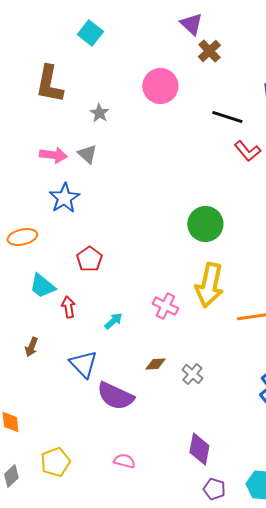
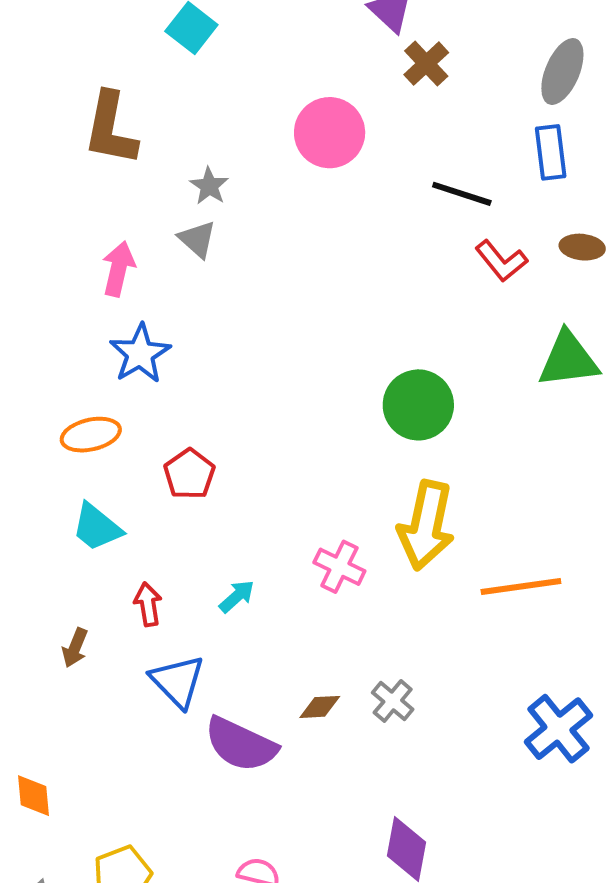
gray triangle: (87, 154) -> (197, 239), moved
pink arrow: (53, 155) -> (118, 269), turned -84
orange ellipse: (22, 237) -> (91, 435), moved
red arrow: (68, 307) -> (148, 604), moved
brown diamond: (155, 364) -> (320, 707), moved

